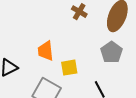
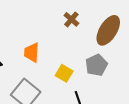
yellow square: (69, 68) -> (64, 73), moved, turned 30

